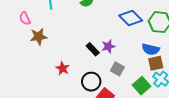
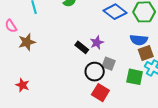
red star: (63, 68) -> (22, 85), moved
black circle: (91, 82) -> (95, 72), moved
green square: (141, 86) -> (135, 77), turned -30

